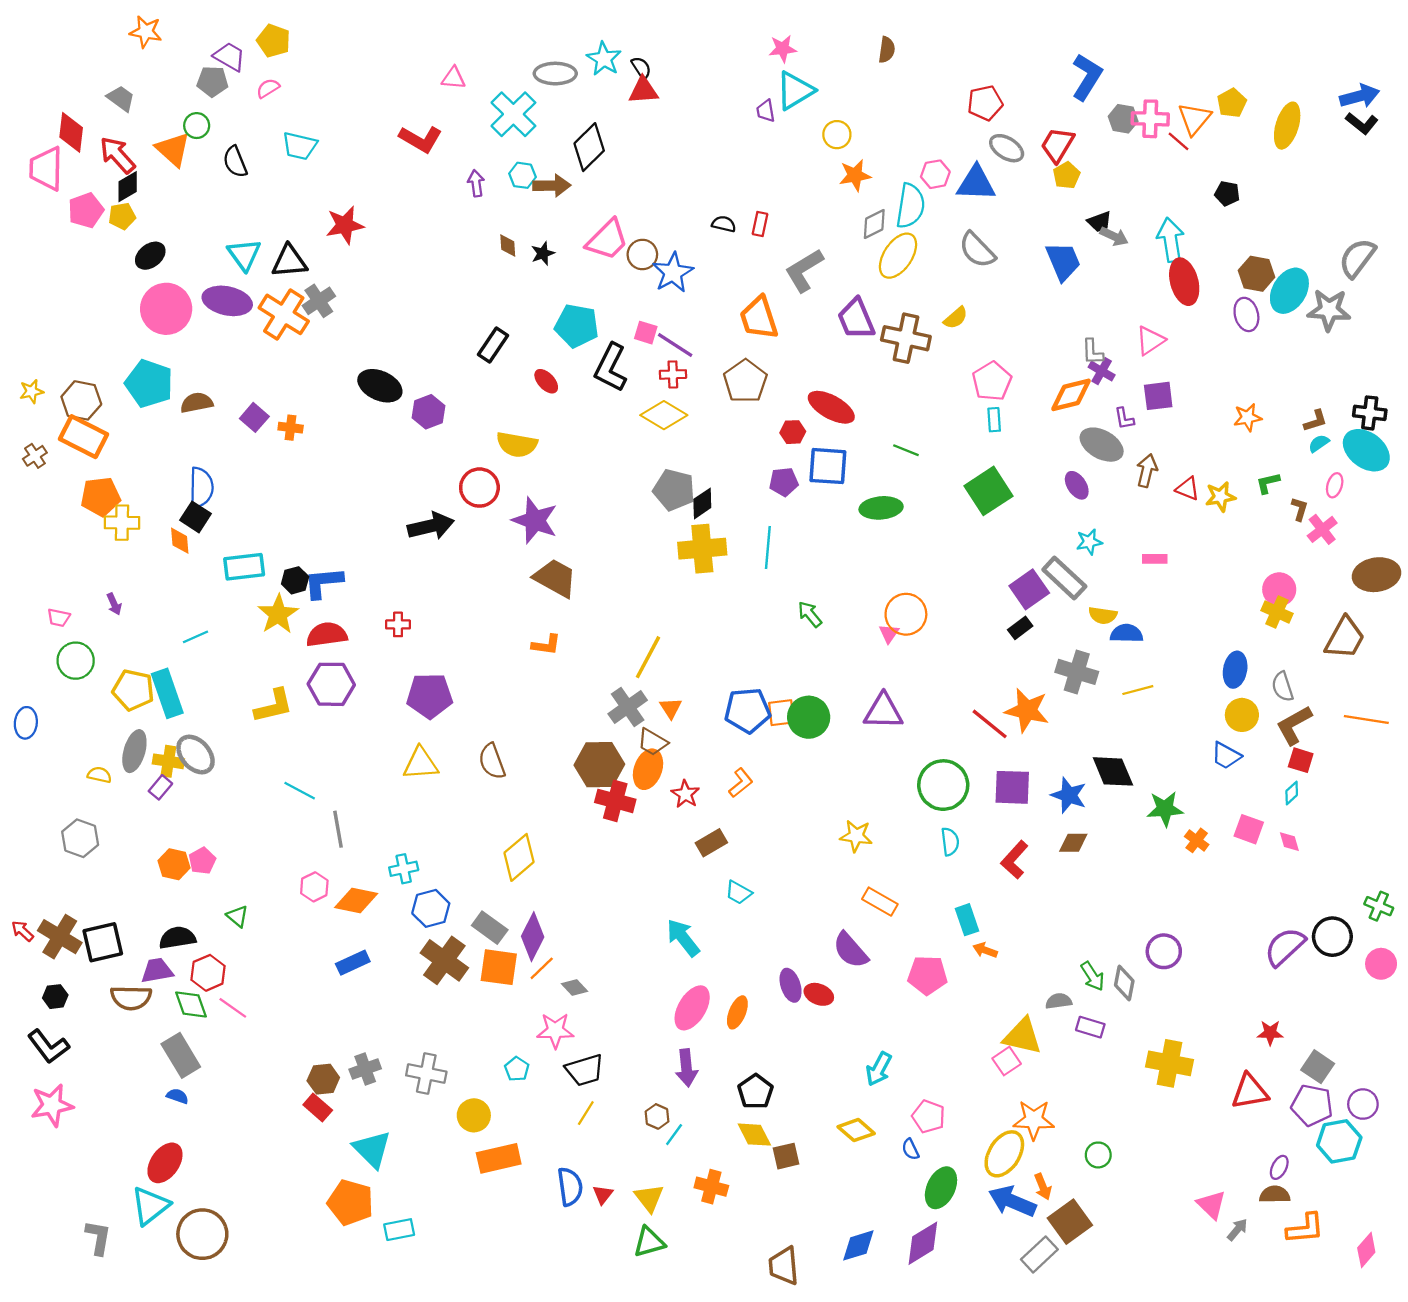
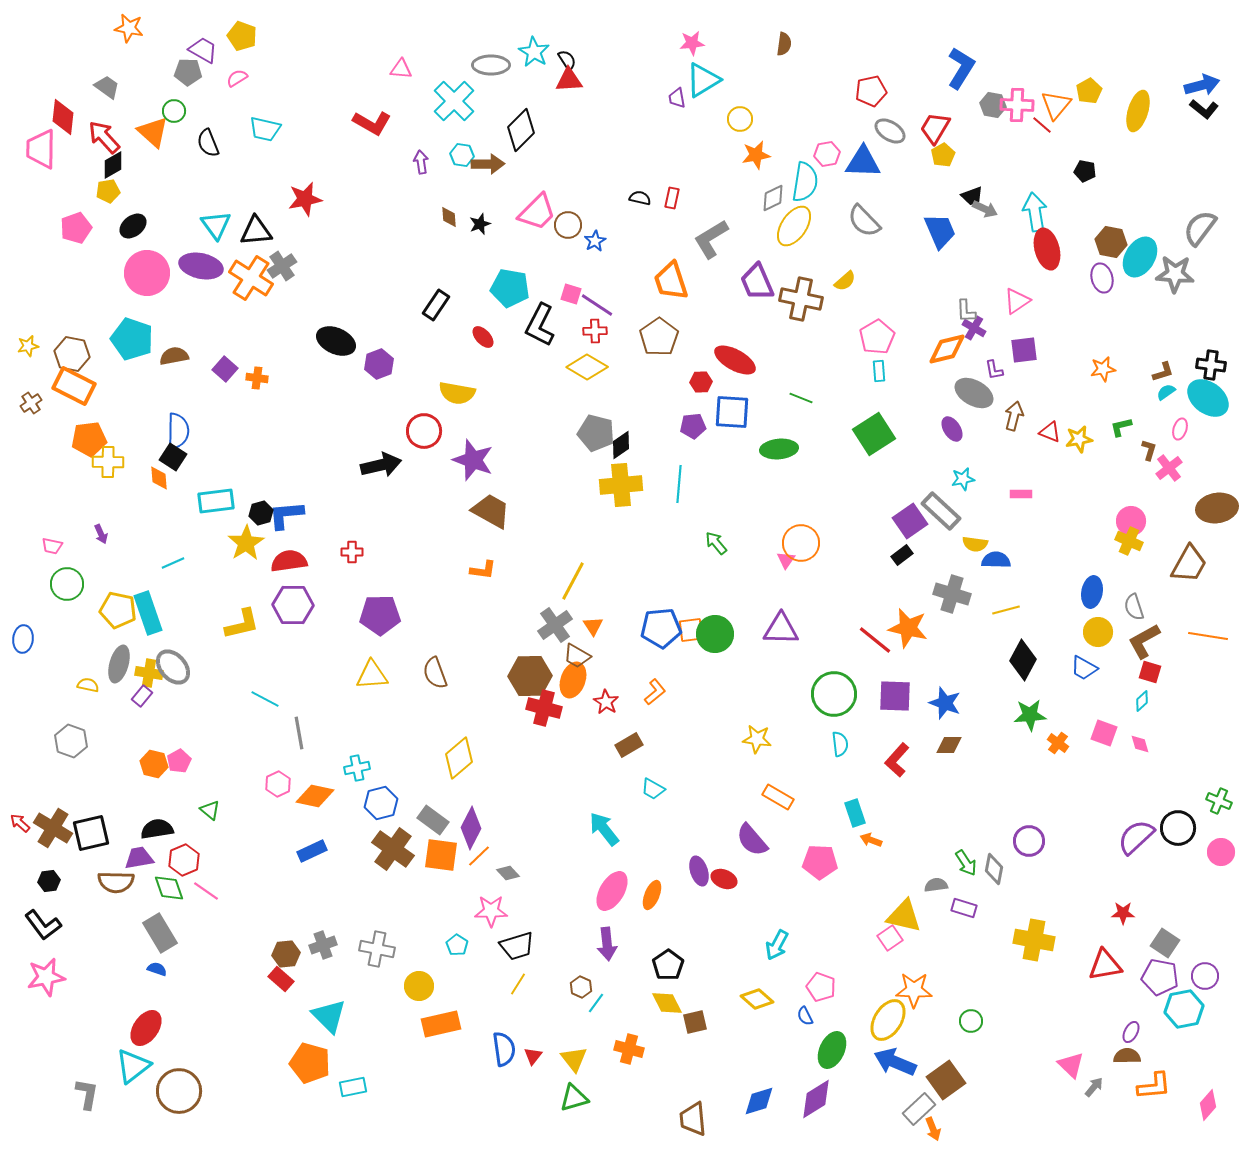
pink pentagon: (86, 210) -> (76, 228), moved
blue star: (673, 273) -> (595, 241), size x0.6
black diamond: (1113, 771) -> (1023, 660), moved, turned 51
orange arrow: (1043, 1187) -> (933, 1129), moved

